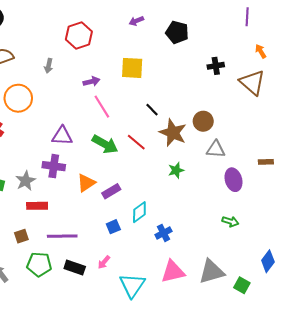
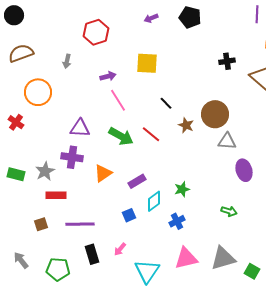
black pentagon: (177, 32) -> (190, 17), moved
brown circle: (203, 121) -> (215, 114), size x1.4
brown star: (173, 133) -> (186, 125), size x0.6
green star: (176, 170) -> (182, 189), moved
purple rectangle: (111, 191) -> (137, 181), moved
green arrow: (230, 221) -> (229, 211), moved
green pentagon: (39, 264) -> (58, 269), moved
black rectangle: (75, 267) -> (92, 254), turned 54

